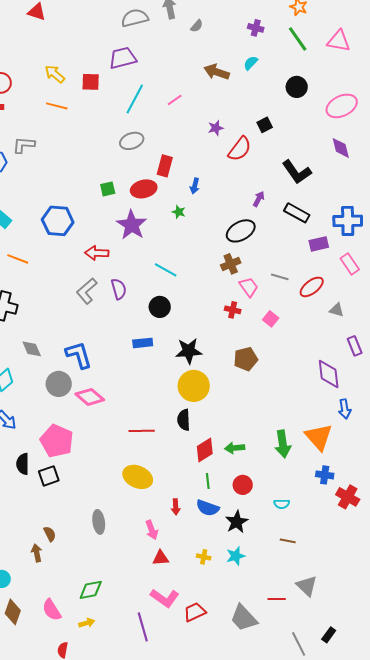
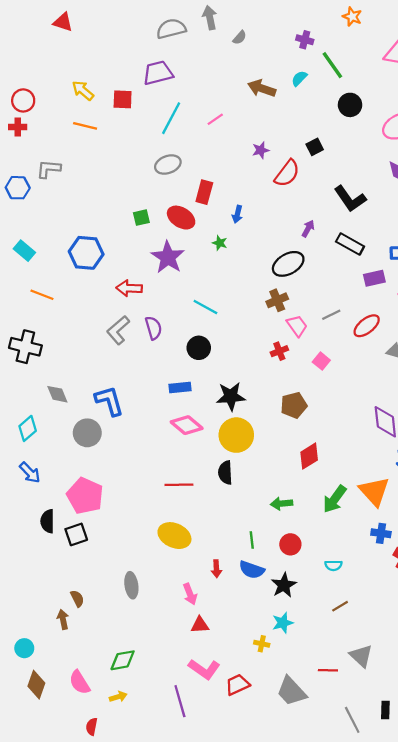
green line: (298, 39) -> (332, 65), moved
red ellipse: (144, 189) -> (181, 218), turned 45
gray line: (280, 277) -> (331, 315), turned -42
red cross: (233, 310) -> (279, 351), turned -35
pink diamond: (90, 397) -> (187, 425), moved
green arrow: (283, 444) -> (335, 499), turned 44
red diamond: (205, 450) -> (309, 456), moved
brown line: (288, 541) -> (340, 606), turned -42
yellow cross: (204, 557) -> (262, 644), moved
black rectangle: (329, 635) -> (385, 710), turned -35

